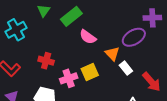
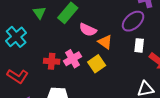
orange triangle: (112, 54) -> (105, 42), moved
white rectangle: (126, 68) -> (139, 45), moved, turned 56
pink cross: (69, 78) -> (72, 59), moved

